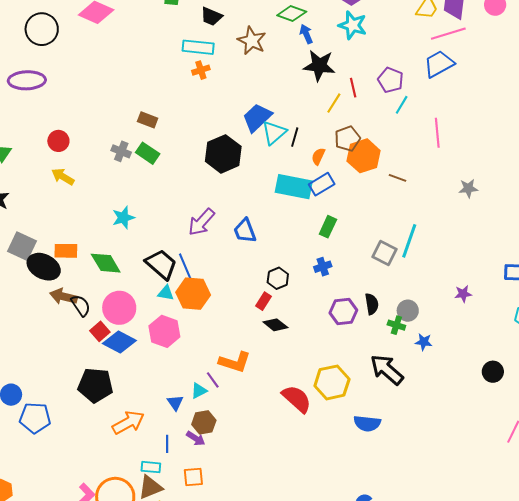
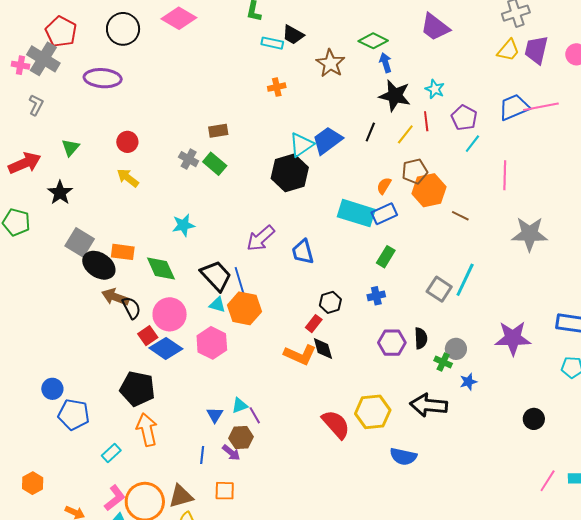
cyan star: (353, 25) -> (435, 89), moved, size x0.7
pink line: (448, 34) -> (541, 107), moved
cyan rectangle: (198, 47) -> (272, 43), moved, size x0.7
brown rectangle: (148, 120) -> (218, 131), turned -36
cyan triangle: (274, 133) -> (301, 145), moved
black line: (295, 137) -> (370, 132), moved
gray star: (468, 188) -> (530, 234), size x1.8
purple star: (463, 294) -> (513, 338), size x2.0
black diamond: (275, 325) -> (323, 348), turned 30
blue star: (424, 342) -> (468, 382), turned -30
orange L-shape: (235, 362) -> (300, 355), moved
black arrow: (387, 370) -> (429, 405), turned -42
purple line: (213, 380) -> (255, 415), moved
orange arrow: (128, 423) -> (147, 430), moved, turned -80
cyan rectangle: (151, 467) -> (111, 453), moved, turned -54

